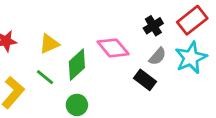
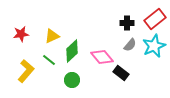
black cross: (153, 26) -> (127, 23), turned 32
pink diamond: (113, 48) -> (102, 57), moved
black rectangle: (145, 80) -> (121, 73), moved

